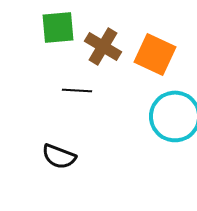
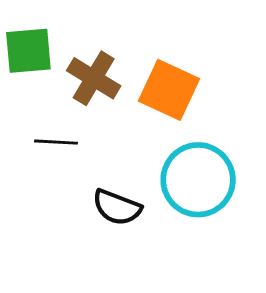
black semicircle: (59, 156) -> (117, 207), moved

